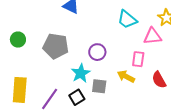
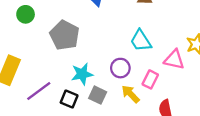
cyan trapezoid: (127, 19) -> (141, 41), moved
purple circle: (97, 52) -> (120, 68), moved
black square: (77, 97) -> (69, 99), turned 35

